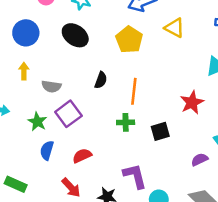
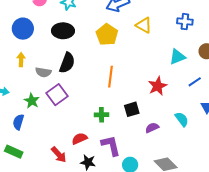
black ellipse: (75, 35) -> (63, 31), turned -35
black semicircle: (101, 80) -> (67, 63), moved, size x1.5
green cross: (126, 122) -> (101, 115), moved
blue semicircle: (47, 150) -> (18, 122), moved
red semicircle: (82, 156) -> (80, 139), moved
purple semicircle: (200, 160) -> (152, 128), moved

